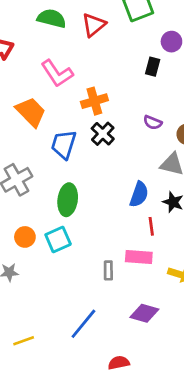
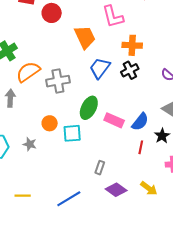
pink rectangle: (139, 257) -> (114, 120), moved
purple diamond: (144, 313) -> (116, 190), moved

